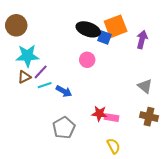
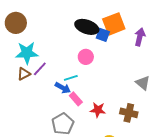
cyan line: (45, 85) -> (71, 78), moved
brown cross: (149, 117) -> (129, 113), moved
pink rectangle: (112, 118) -> (76, 99), moved, turned 40

